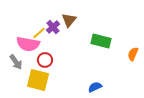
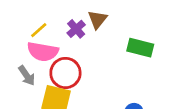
yellow line: (39, 33) -> (39, 30), moved
red circle: (45, 60) -> (65, 73), size x1.5

